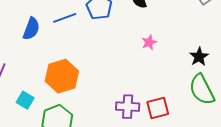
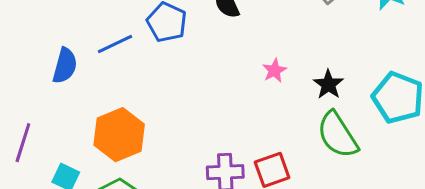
pink star: (149, 42) -> (274, 71), moved

